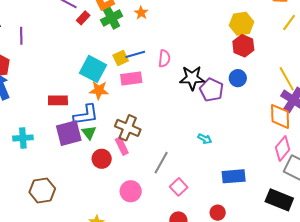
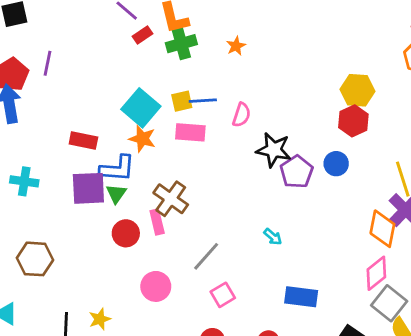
orange star: (141, 13) -> (236, 46), moved
purple line: (21, 36) -> (47, 63), moved

